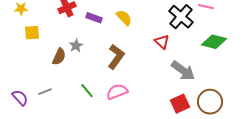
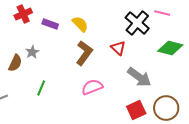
brown L-shape: (116, 57) -> (84, 53), moved
green line: (87, 91) -> (41, 88), moved, turned 63
pink semicircle: (117, 92) -> (92, 87), moved

